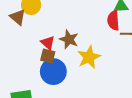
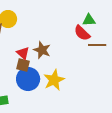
red semicircle: (113, 20) -> (82, 33), turned -42
yellow star: (89, 57) -> (54, 80), moved

